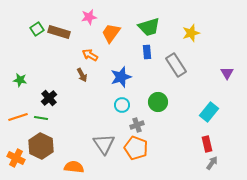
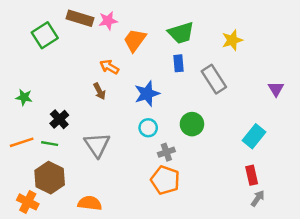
green square: (37, 29) -> (45, 35), size x1.5
brown rectangle: (59, 32) -> (80, 18), moved
gray triangle: (104, 144) -> (97, 145), moved
orange cross: (16, 158) -> (28, 202), moved

